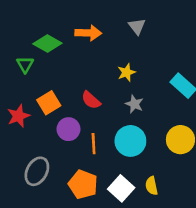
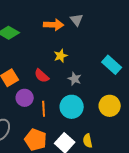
orange arrow: (88, 33) -> (54, 25), moved
yellow star: (126, 72) -> (61, 56), moved

